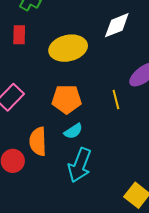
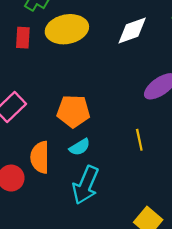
yellow ellipse: (68, 48) -> (67, 29), moved
yellow line: (116, 99) -> (139, 140), moved

